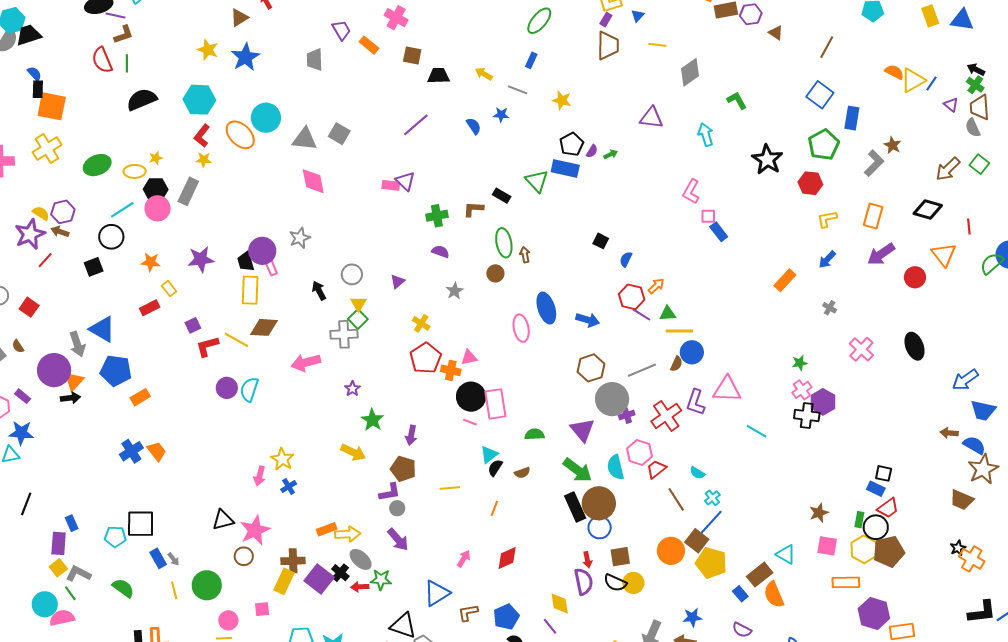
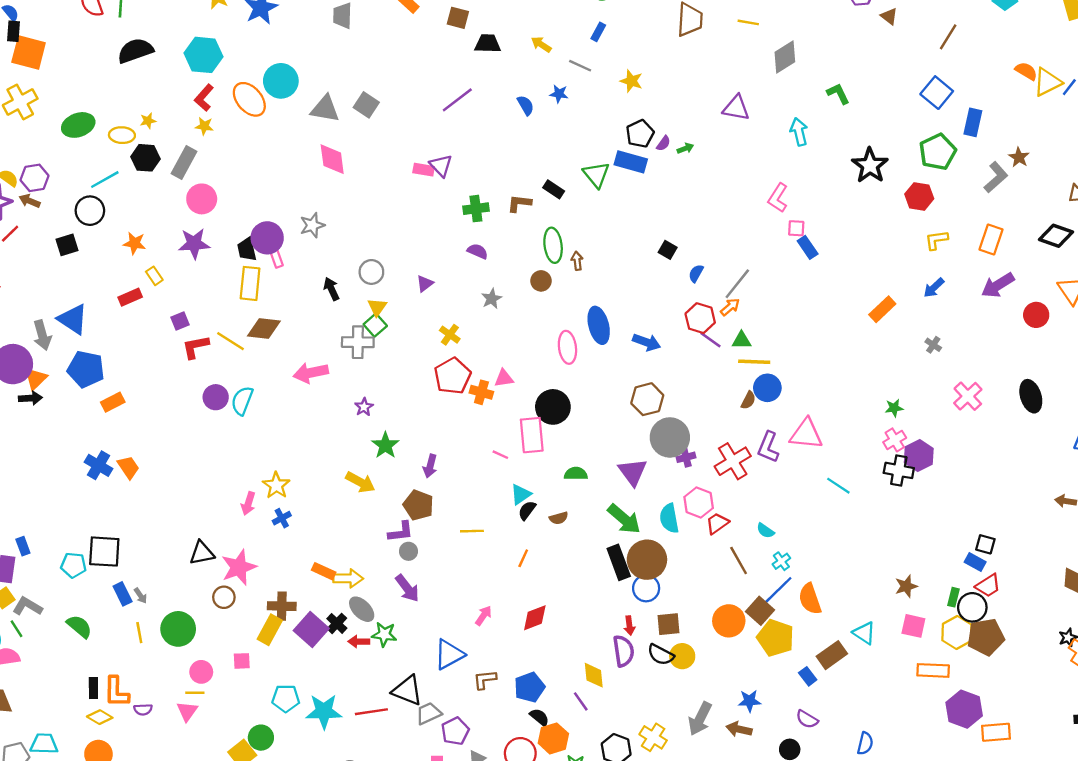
pink circle: (158, 208) -> (202, 199), moved
gray line: (642, 370) -> (737, 284), moved, turned -32
black circle: (471, 397) -> (553, 407), moved
blue cross: (131, 451) -> (99, 465), turned -30
orange rectangle: (327, 529) -> (324, 571), turned 42
orange semicircle: (774, 595) -> (810, 599), moved

